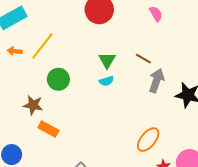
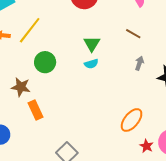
brown line: (143, 59) -> (133, 34), moved
gray arrow: (157, 81) -> (139, 63), size x0.6
orange rectangle: (48, 129) -> (36, 110), turned 36

